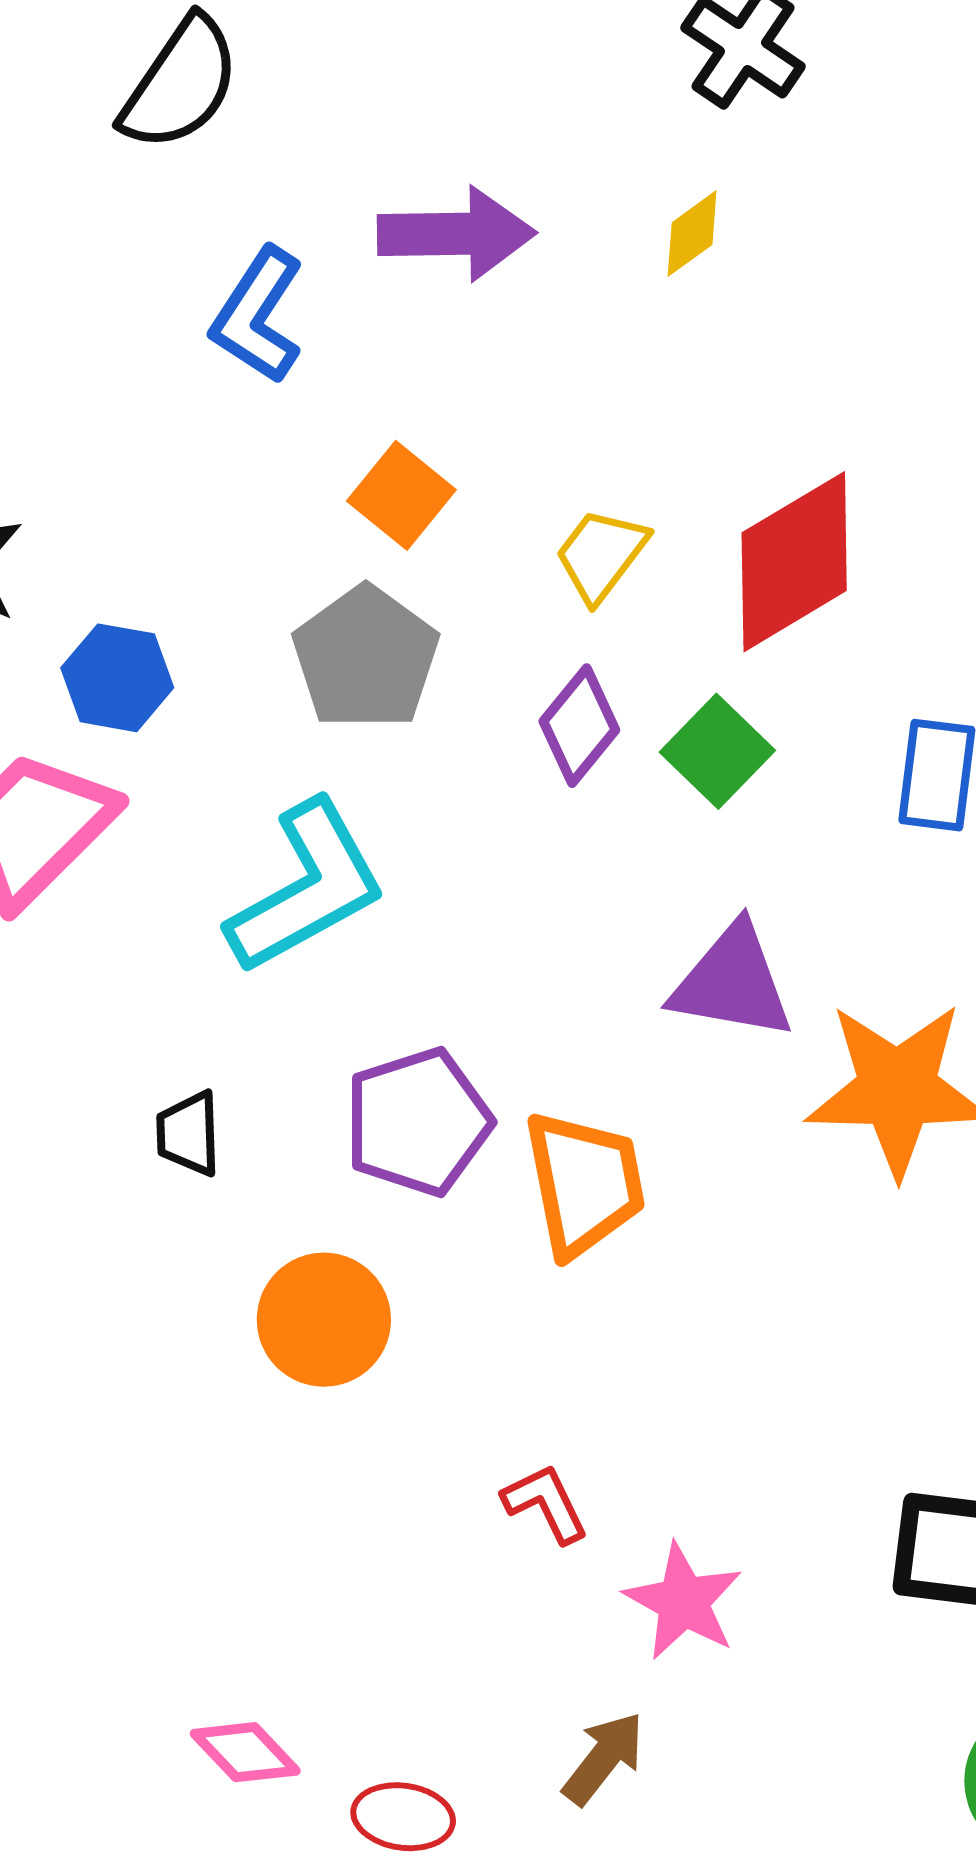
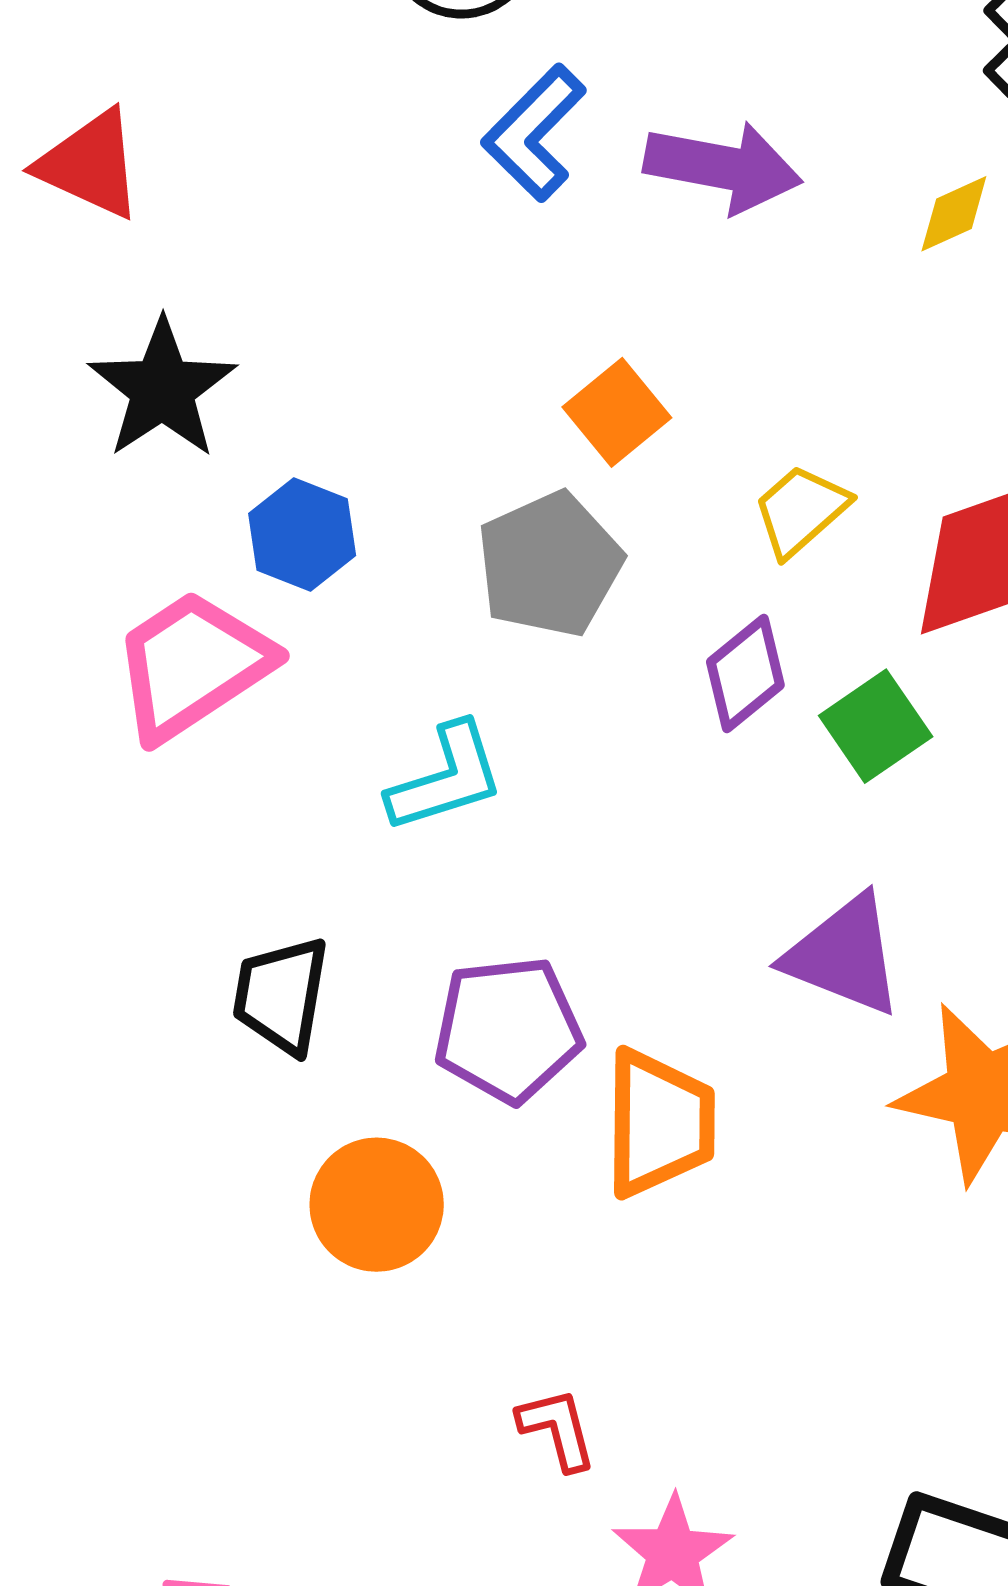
blue L-shape: (258, 315) -> (534, 133), moved
cyan L-shape: (307, 888) -> (446, 778), size x0.7
black trapezoid: (189, 1134) -> (281, 995), size x1.4

